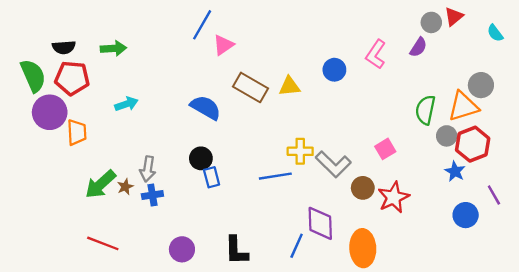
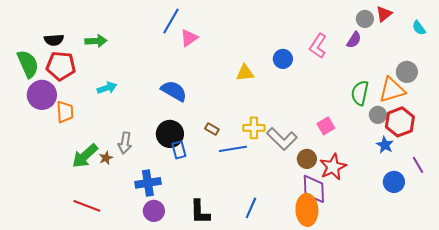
brown rectangle: (251, 87) -> (212, 129), moved, size x0.5
black circle: (201, 158) -> (170, 134), size x1.4
blue cross: (152, 195) -> (148, 183), moved, size x1.4
purple diamond: (320, 223) -> (314, 189), moved

